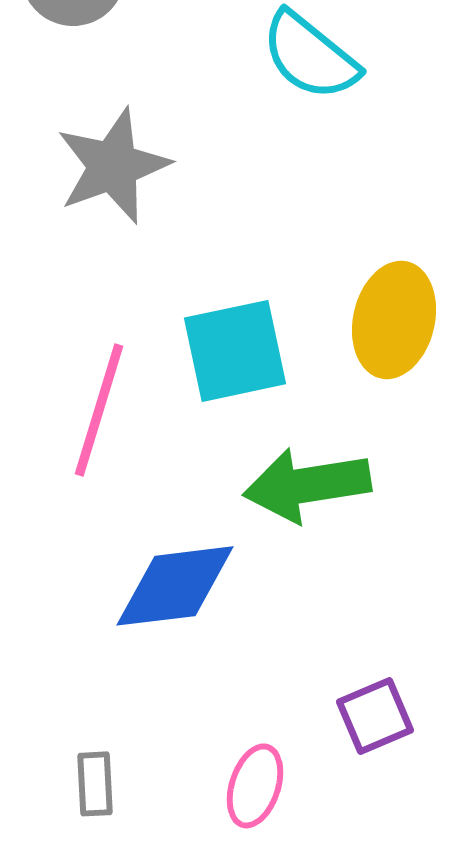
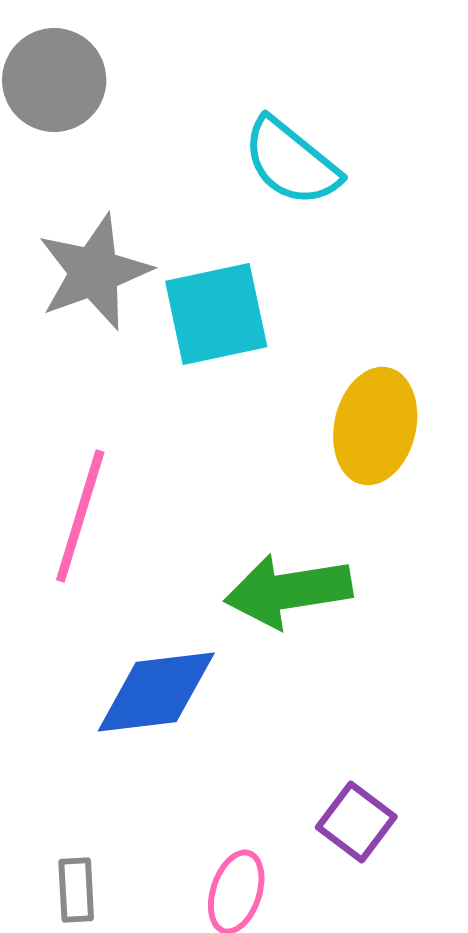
cyan square: (235, 351) -> (216, 314), moved
purple square: (375, 716) -> (356, 822), turned -30

